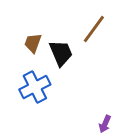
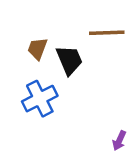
brown line: (94, 29) -> (107, 33), turned 52

